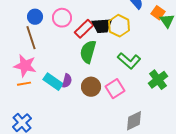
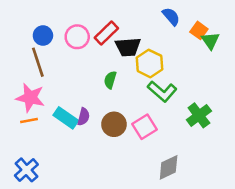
yellow hexagon: (119, 26) -> (150, 63), moved
red rectangle: (84, 29) -> (106, 33), moved
green semicircle: (88, 52) -> (110, 80), size x0.6

